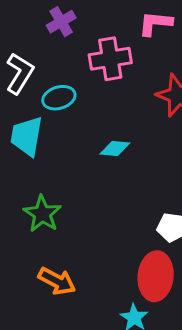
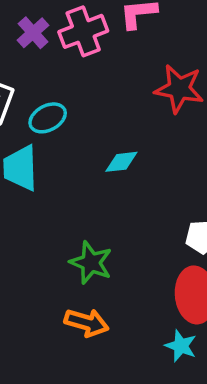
pink cross: (110, 59) -> (83, 31), moved
green star: (42, 214) -> (91, 263), moved

